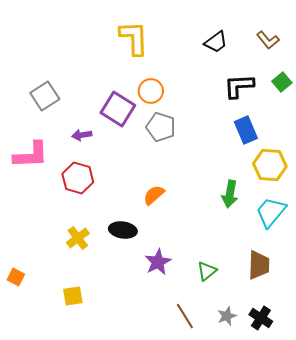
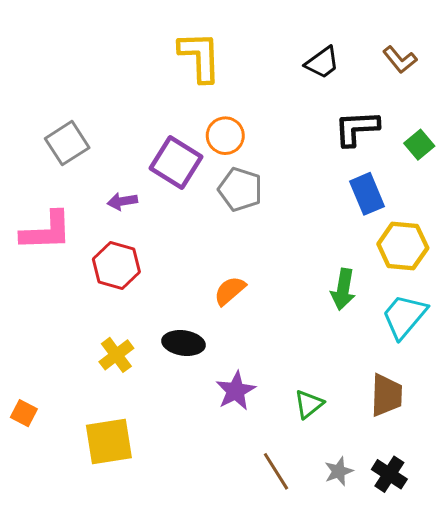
green square: (282, 82) -> (419, 145), moved
yellow square: (73, 296) -> (109, 441), size x1.6

